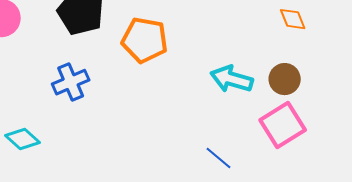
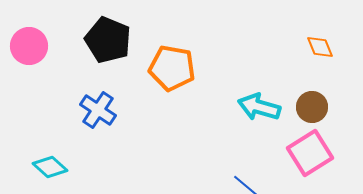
blue cross: (71, 82) -> (98, 110), turned -33

